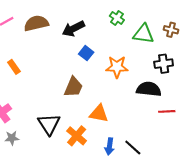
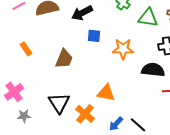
blue square: (86, 53) -> (94, 36), turned -32
brown trapezoid: (73, 87) -> (64, 59), moved
blue arrow: (109, 146) -> (116, 124), turned 35

